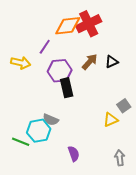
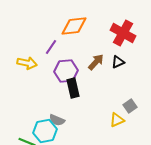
red cross: (89, 24) -> (123, 33), moved, turned -35

